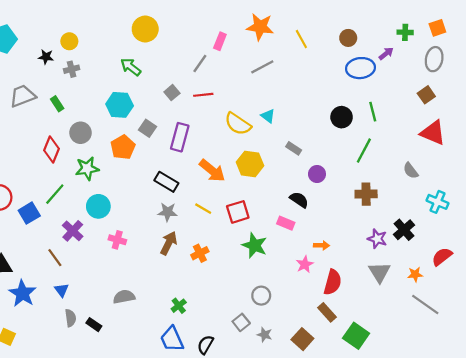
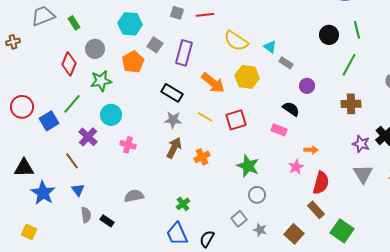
gray square: (172, 93) -> (177, 13), turned -32
cyan triangle: (268, 116) -> (270, 47), moved
green star: (255, 245) -> (248, 166), moved

